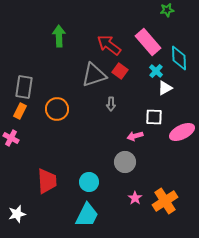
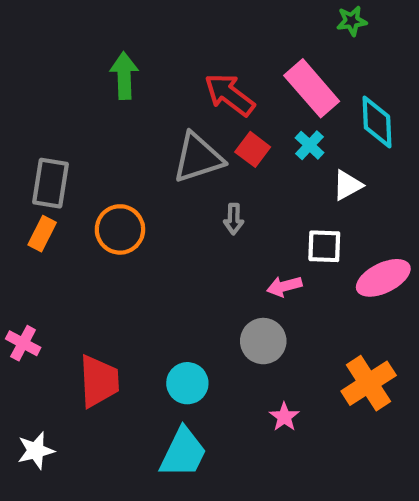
cyan cross: (156, 71) -> (310, 145), moved
pink cross: (11, 138) -> (23, 343), moved
orange cross: (165, 201) -> (369, 383), moved

